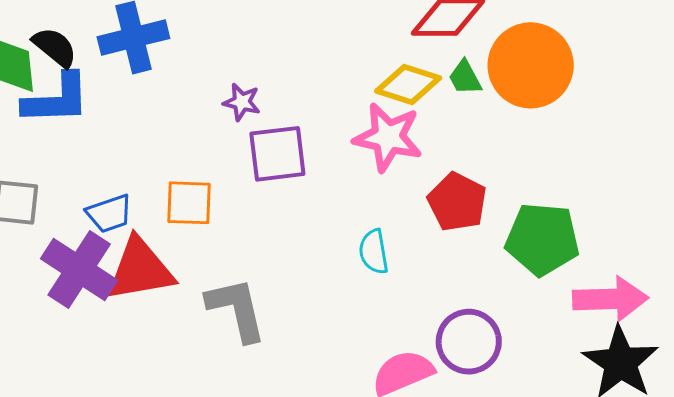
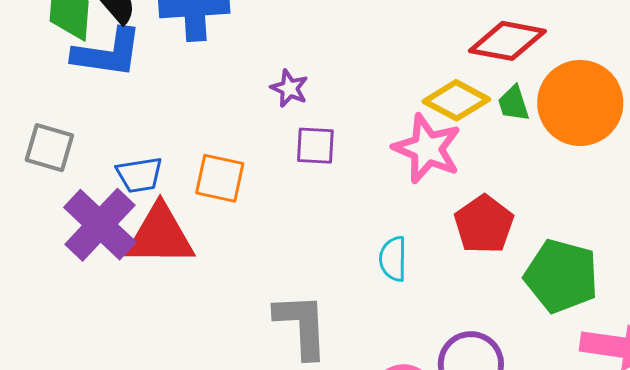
purple square: (277, 154) -> (315, 146), size x0.7
gray L-shape: (237, 309) -> (302, 325), moved

